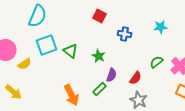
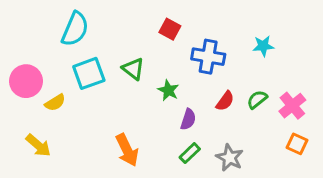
blue cross: (124, 34) -> (208, 57), size x1.5
green triangle: (70, 51) -> (133, 69), moved
red semicircle: (135, 78) -> (225, 101), moved
green rectangle: (99, 89) -> (190, 153), moved

